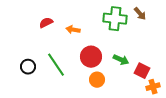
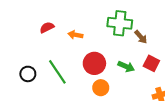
brown arrow: (140, 14) -> (141, 37), moved
red square: (142, 71) -> (151, 63), moved

